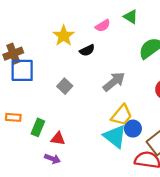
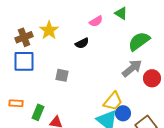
yellow star: (64, 36) -> (49, 30), moved
brown cross: (13, 54) -> (24, 37), moved
gray arrow: (114, 82) -> (132, 68), moved
gray square: (65, 86) -> (62, 75), turned -32

